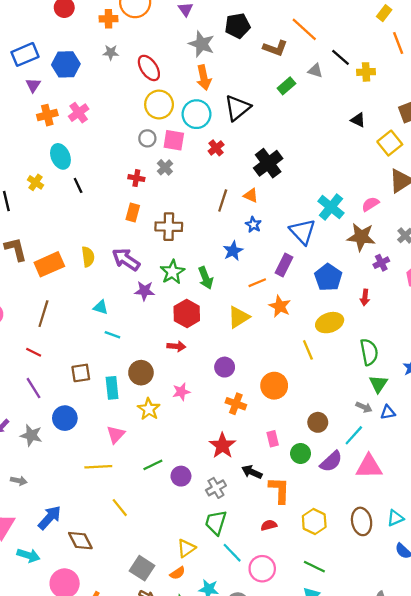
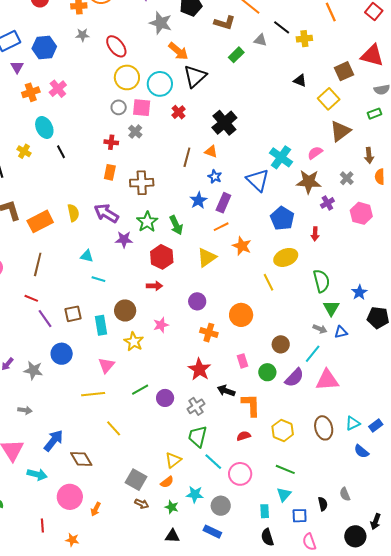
orange arrow: (204, 78) -> (178, 51), moved, turned -35
purple rectangle: (284, 265) -> (223, 203), moved
purple line: (33, 388) -> (45, 319), moved

